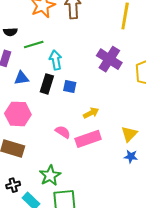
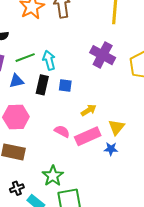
green line: (34, 45) -> (25, 58), moved
yellow triangle: (129, 134) -> (116, 127), moved
blue star: (131, 157) -> (111, 149), moved

